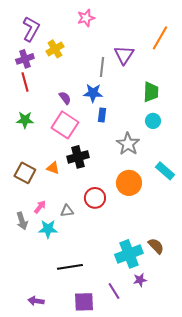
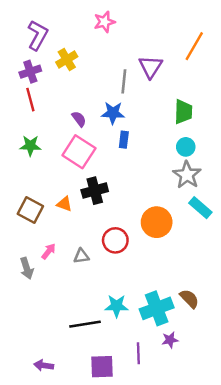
gray star: (128, 144) -> (187, 175), moved
cyan star: (48, 229) -> (117, 306), moved
purple line: (114, 291) -> (138, 353), turned 30

